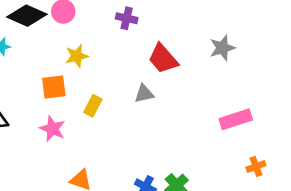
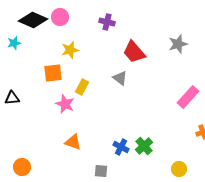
gray triangle: (144, 94) -> (120, 78), turned 49
pink rectangle: (236, 119) -> (188, 97), turned -30
pink star: (52, 129) -> (65, 104), moved

